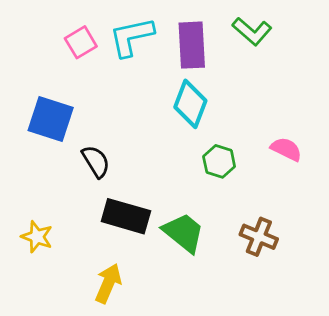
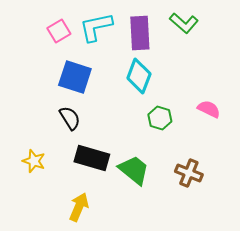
blue square: (51, 119) -> (75, 77), moved
yellow star: (37, 237) -> (34, 161), moved

